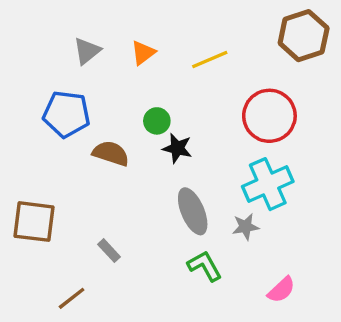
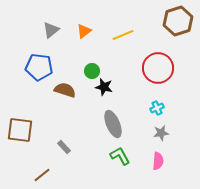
cyan cross: (268, 184) -> (157, 108), size x0.5
gray star: (246, 227) -> (161, 133), moved
pink semicircle: (281, 290) -> (158, 161), moved, turned -42

